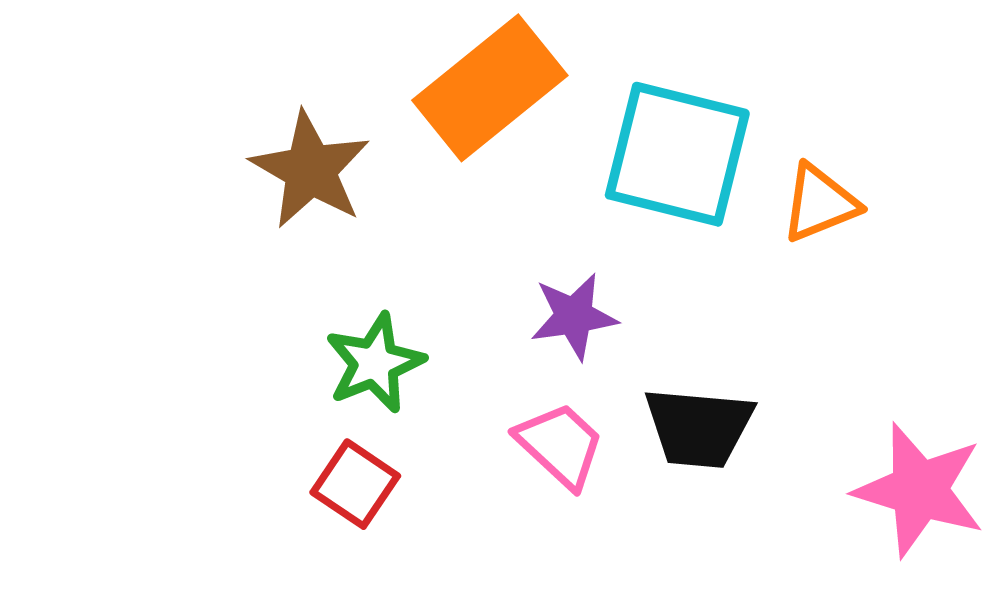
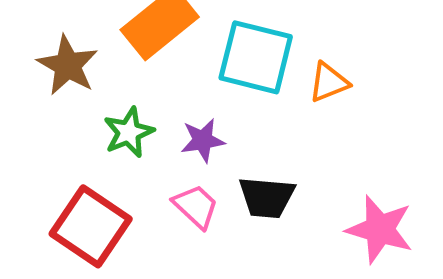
green star: (375, 363) -> (129, 132), moved
red square: (355, 484) -> (91, 226), size x1.8

